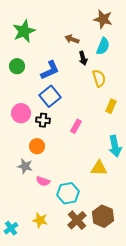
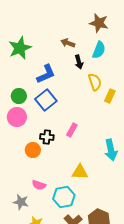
green star: (24, 31) -> (20, 48), moved
green circle: (17, 66) -> (19, 96), moved
yellow rectangle: (111, 106) -> (110, 96), moved
black cross: (43, 120) -> (47, 137), moved
gray star: (25, 166) -> (21, 202), moved
yellow triangle: (99, 168) -> (80, 172), moved

